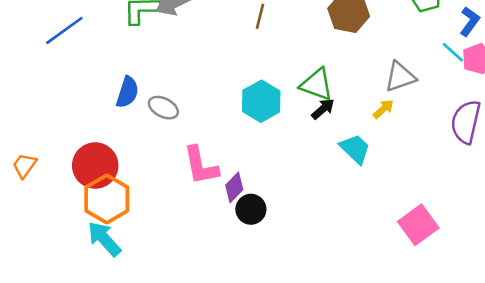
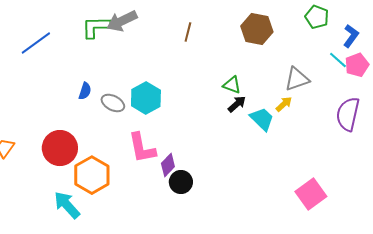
green triangle: (317, 84) -> (232, 85), size x0.7
blue semicircle: (127, 92) -> (85, 91), size x0.7
cyan hexagon: (261, 101) -> (146, 98), moved
cyan trapezoid: (355, 149) -> (262, 119), moved
orange hexagon: (107, 199) -> (92, 175), moved

